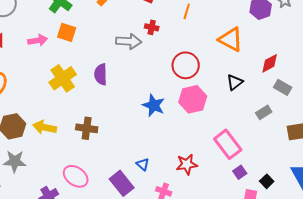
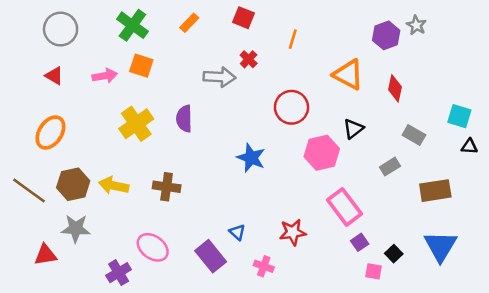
red cross: (152, 27) -> (249, 59), turned 32
red diamond: (270, 63) -> (395, 88), moved, turned -50
pink hexagon: (193, 99) -> (322, 153), moved

